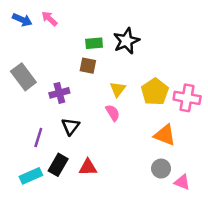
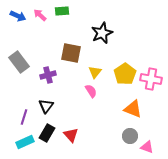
green rectangle: (94, 43) -> (62, 11), moved
brown square: (88, 66) -> (71, 53), size x1.5
black triangle: (71, 126) -> (46, 106), moved
purple line: (38, 138) -> (24, 117), moved
red triangle: (88, 167) -> (71, 135), turned 49

